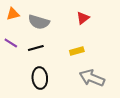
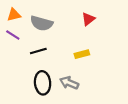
purple line: (11, 43) -> (13, 35), moved
gray arrow: (92, 78) -> (69, 83), moved, size x0.7

